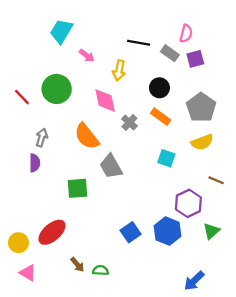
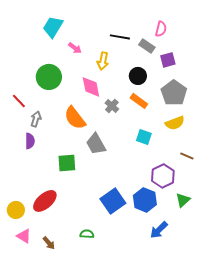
purple square: (195, 59) -> (168, 60), moved
red line: (22, 97) -> (19, 101), moved
blue square: (131, 232) -> (113, 201), size x1.4
brown arrow: (77, 265) -> (49, 243), moved
blue arrow: (194, 281) -> (159, 230), moved

